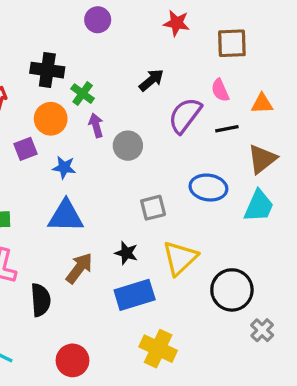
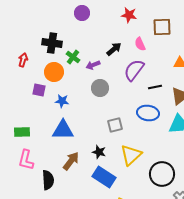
pink semicircle: (220, 90) -> (140, 44), moved
purple arrow: (96, 125) -> (93, 65), moved, turned -96
black line: (227, 129) -> (155, 87), moved
purple square: (26, 149) -> (39, 90), turned 32
blue rectangle: (135, 295) -> (104, 177), turned 50

